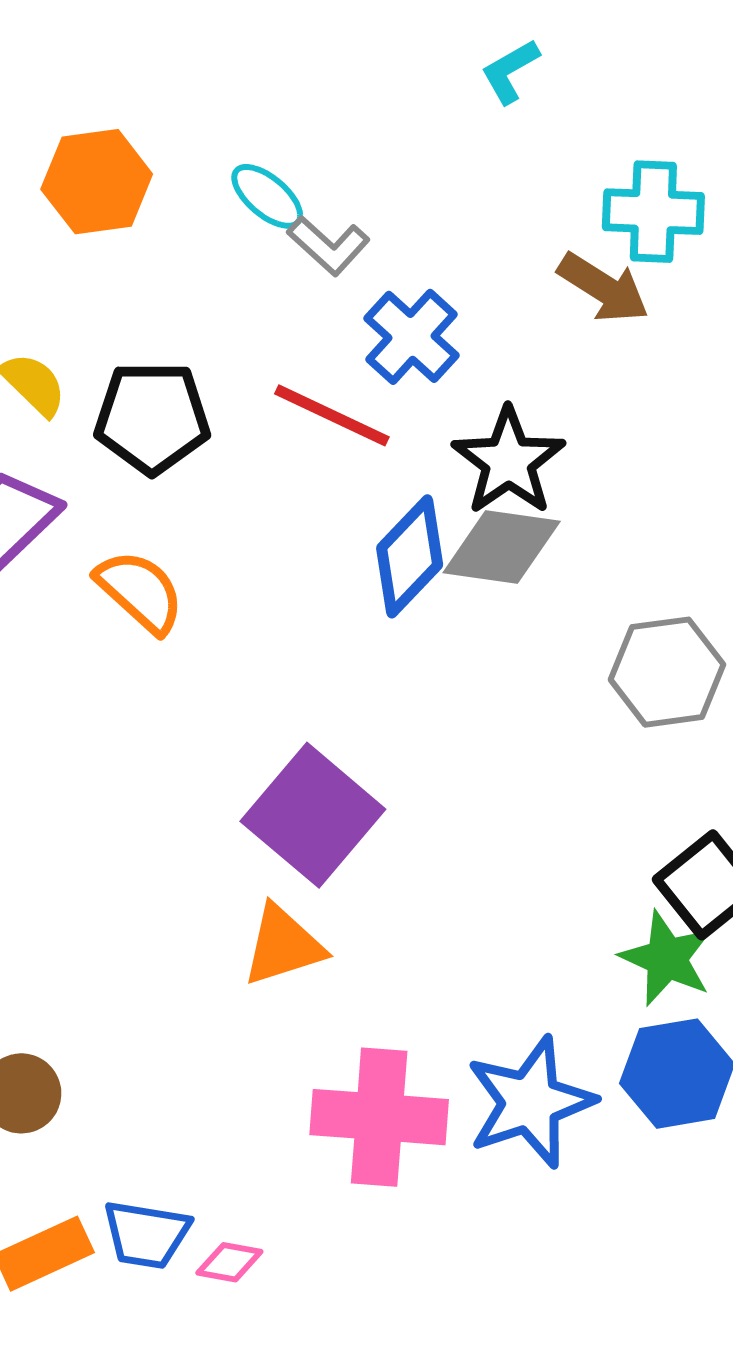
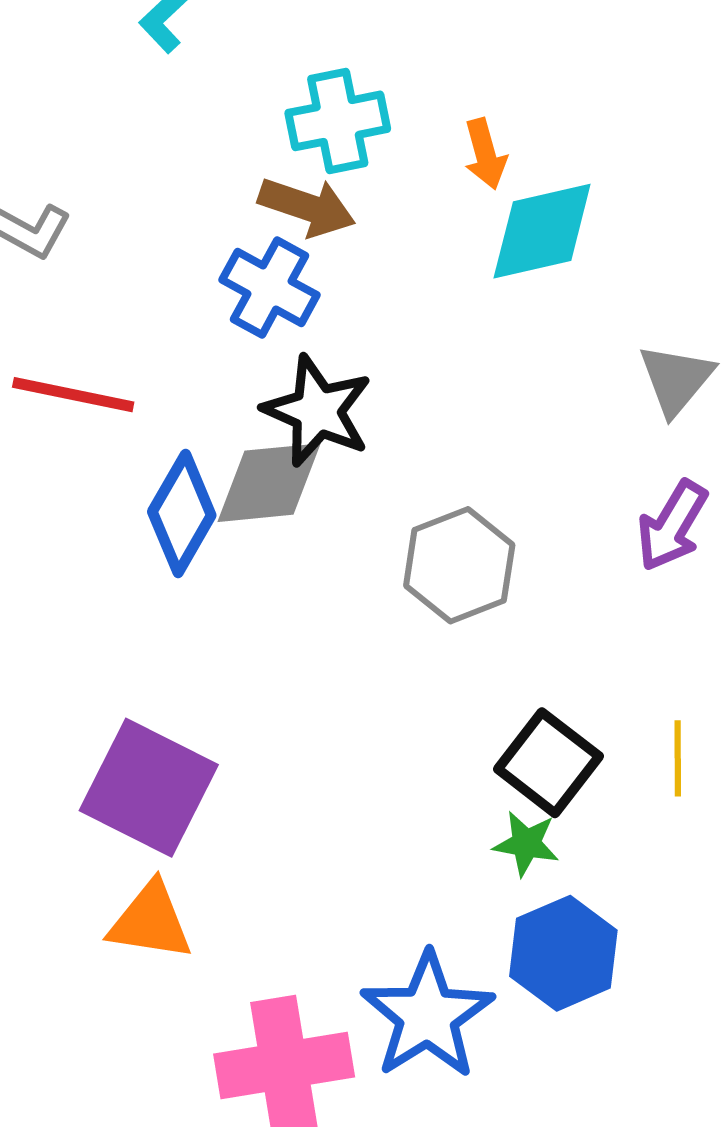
blue cross: (412, 337) -> (270, 287), moved
black star: (509, 461) -> (317, 411), moved
orange triangle: (283, 946) -> (150, 921), turned 40
green star: (667, 958) -> (526, 844), size x0.7

